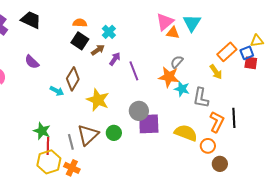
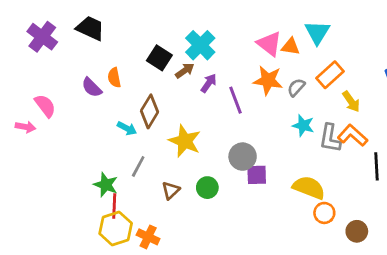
pink triangle: (165, 22) -> (269, 44), moved, turned -42
orange semicircle: (80, 23) -> (114, 78), moved, turned -104
cyan cross: (109, 32) -> (200, 45), size x1.5
orange rectangle: (227, 52) -> (330, 75), moved
orange star: (169, 77) -> (268, 80), moved
orange L-shape: (217, 122) -> (353, 135), moved, turned -75
purple square: (149, 124) -> (257, 175), size x0.7
brown triangle: (88, 135) -> (171, 190), size x0.6
gray line: (71, 142) -> (138, 166), moved, turned 42
orange circle: (208, 146) -> (324, 213), moved

